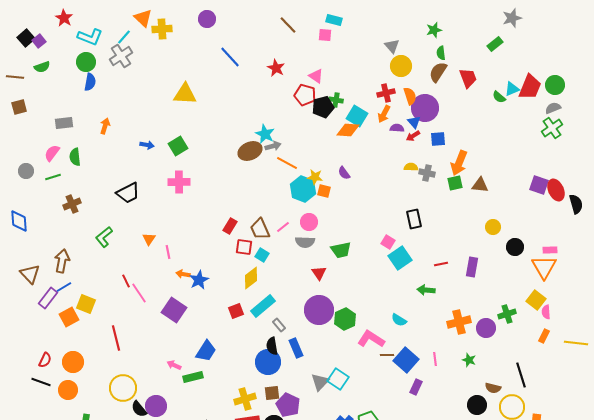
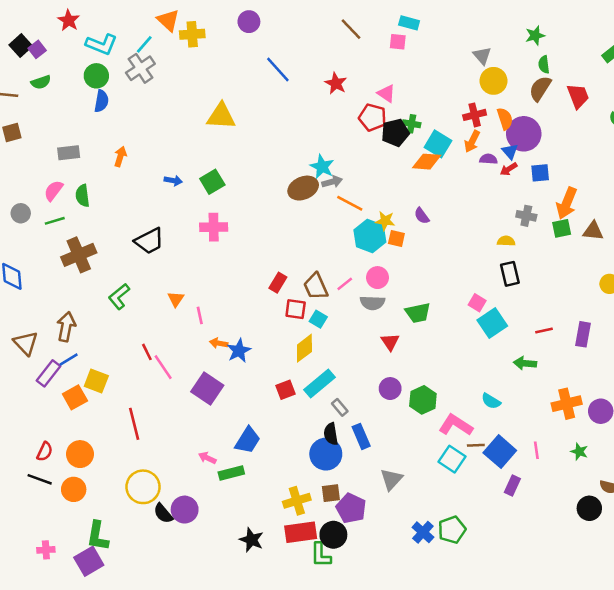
yellow semicircle: (411, 167) -> (506, 241), moved
brown cross: (72, 204) -> (79, 255), size x1.5
purple circle: (319, 310) -> (390, 389), size x0.6
cyan square: (338, 379) -> (452, 459), moved

